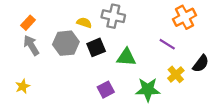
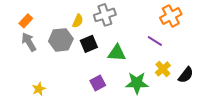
gray cross: (113, 16) -> (105, 15), turned -30
yellow semicircle: (84, 23) -> (78, 21), turned 96
black semicircle: (201, 64) -> (186, 75), moved
yellow star: (23, 86) -> (39, 89), moved

